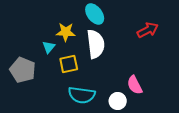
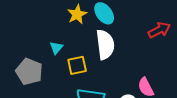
yellow star: (66, 32) -> (77, 14), moved, turned -30

